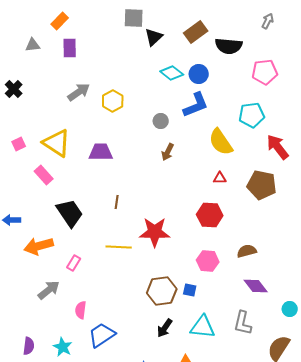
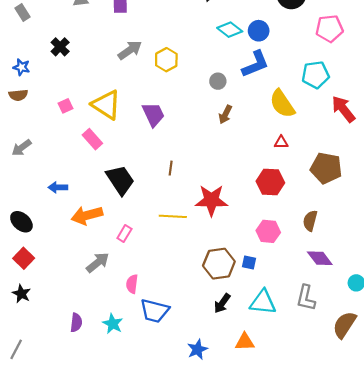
purple trapezoid: (101, 152) -> (153, 114), turned 65
brown pentagon: (262, 185) -> (326, 168), moved
brown semicircle: (247, 251) -> (310, 221), turned -60
blue trapezoid: (102, 335) -> (155, 311), turned -132

